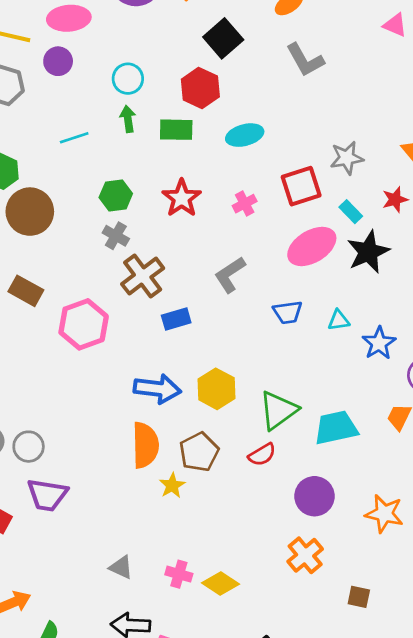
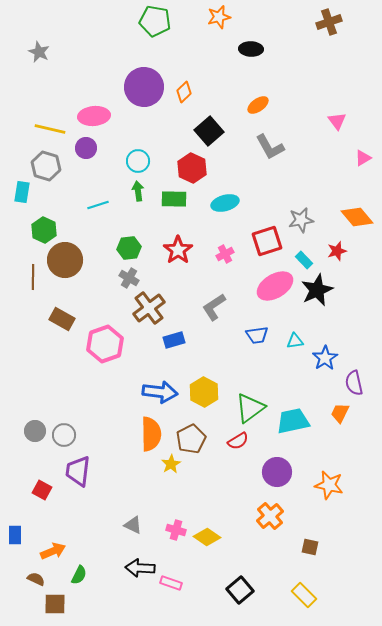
pink triangle: (395, 25) -> (337, 121), turned 30
purple trapezoid: (47, 495) -> (78, 471), turned 88

